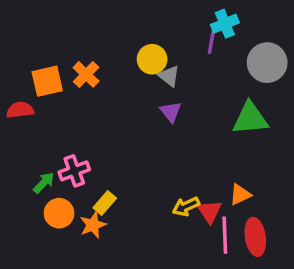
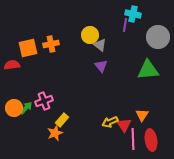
cyan cross: (225, 24) -> (133, 14), turned 35
orange cross: (86, 74) -> (51, 44), turned 35
orange triangle: (240, 195) -> (142, 115), turned -32
orange circle: (59, 213) -> (14, 108), moved

